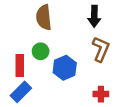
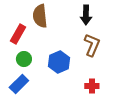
green circle: (41, 51) -> (24, 59), moved
red rectangle: (20, 66) -> (18, 34), moved, turned 30

